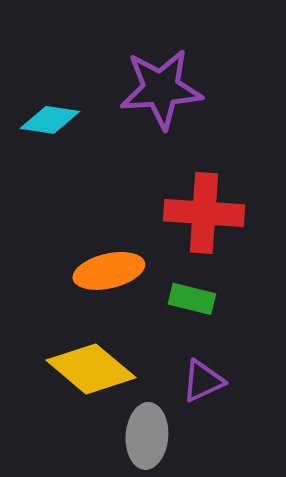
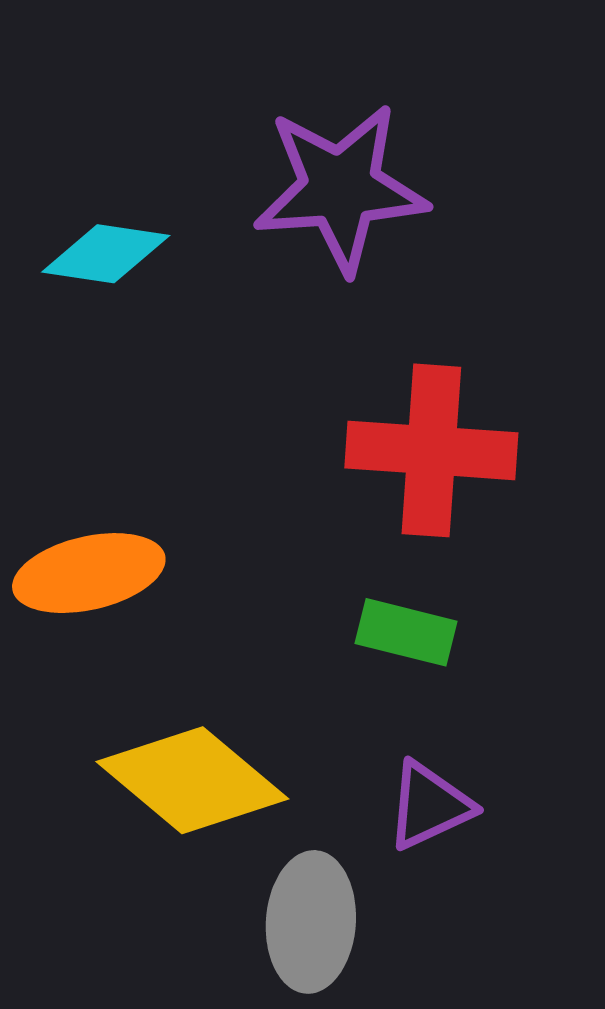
orange ellipse: (109, 271) -> (89, 573), moved

